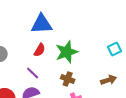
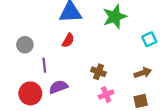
green star: (67, 52) -> (115, 17), moved
purple line: (33, 73) -> (44, 65), moved, turned 40

